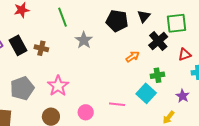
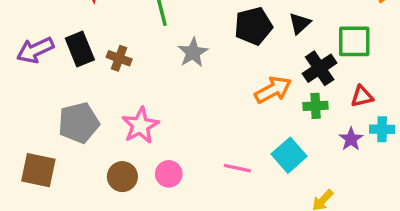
black pentagon: (117, 21) -> (253, 26), turned -30
orange arrow: (133, 57) -> (273, 90), size x1.5
green cross: (157, 75) -> (316, 106), moved
purple star: (183, 96) -> (351, 139), moved
pink circle: (86, 112) -> (169, 174), moved

